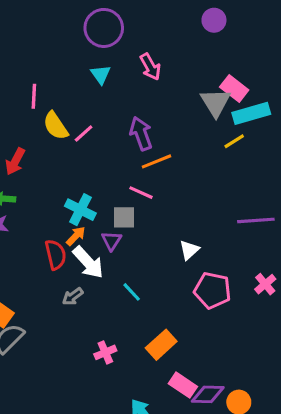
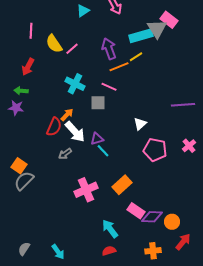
cyan triangle: (101, 75) -> (83, 11), turned 32
pink line: (34, 96) -> (31, 31), moved
cyan rectangle: (251, 113) -> (141, 36), moved
yellow line: (234, 141) -> (136, 57), moved
cyan cross: (80, 210) -> (75, 84), moved
purple triangle: (111, 241) -> (97, 139), moved, turned 40
red semicircle: (56, 255) -> (54, 127), turned 36
pink cross: (105, 352) -> (86, 190), size x1.6

